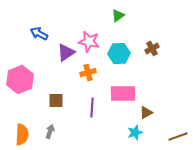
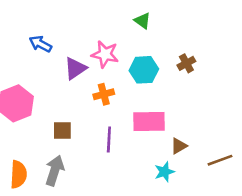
green triangle: (118, 16) -> (142, 21), turned -48
gray arrow: (50, 132) -> (55, 171), size x1.6
brown line: (178, 137) -> (220, 160), moved

